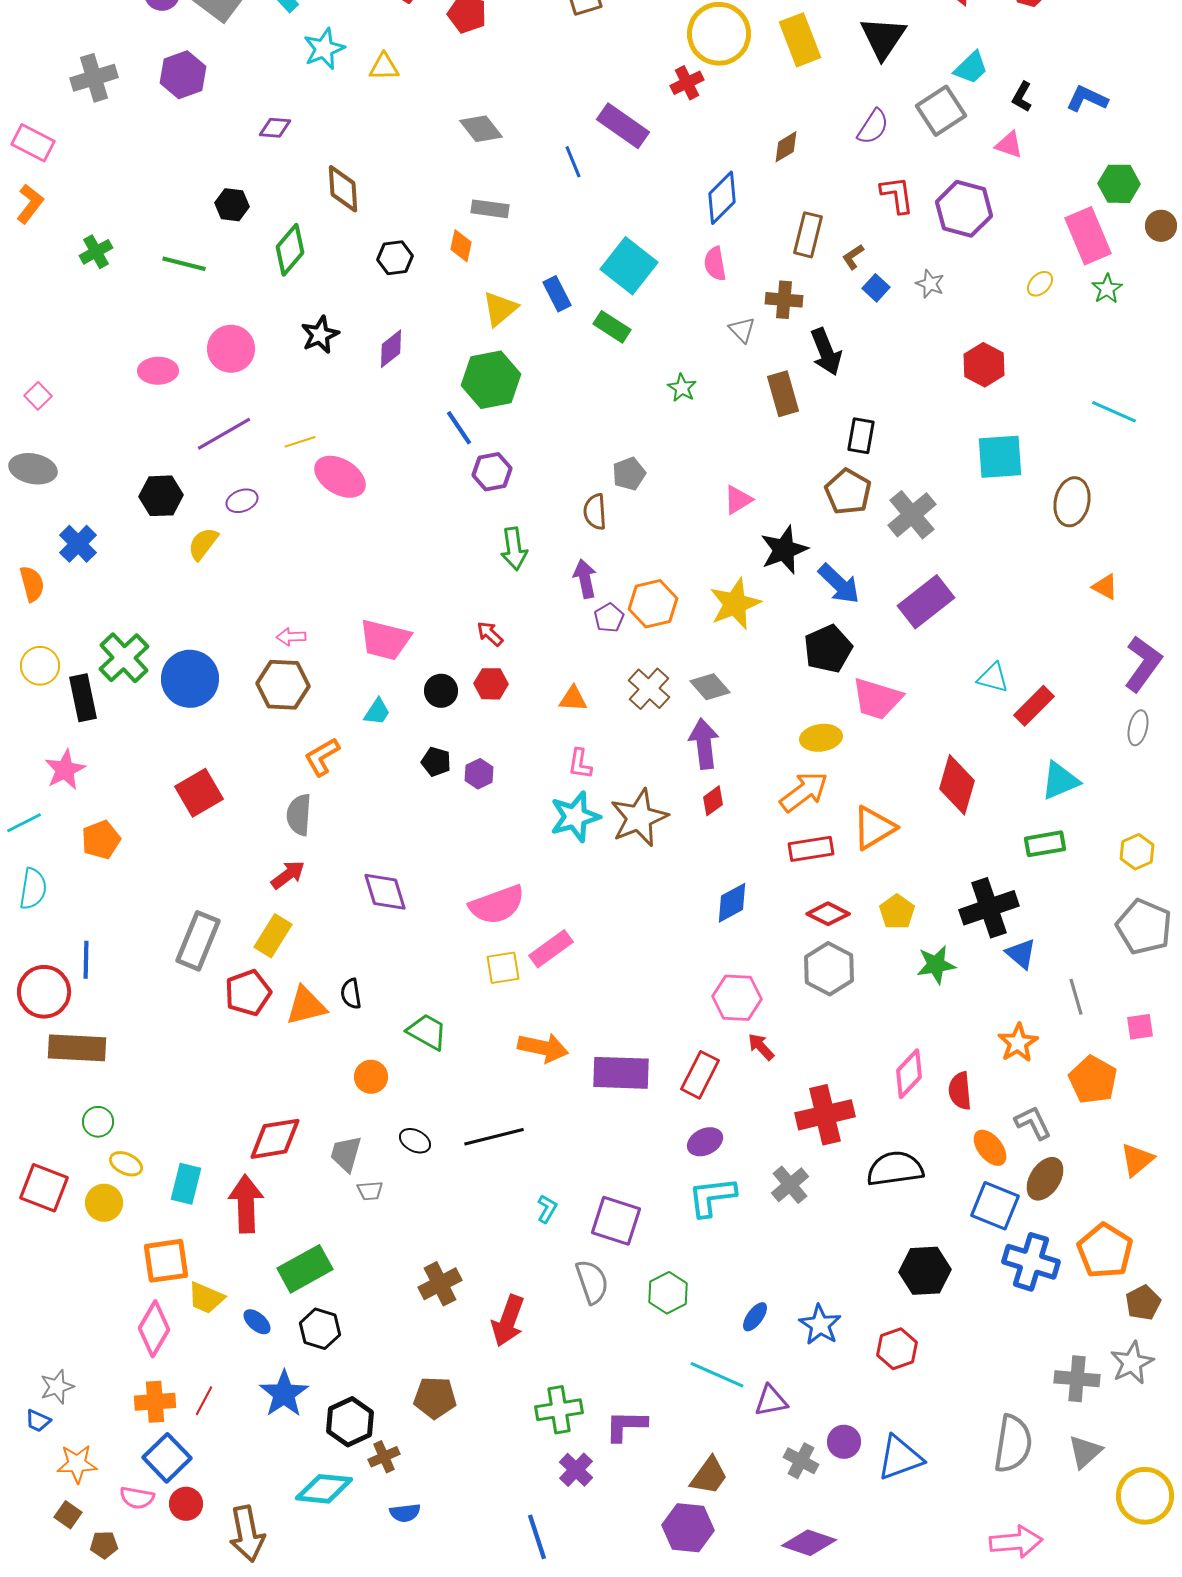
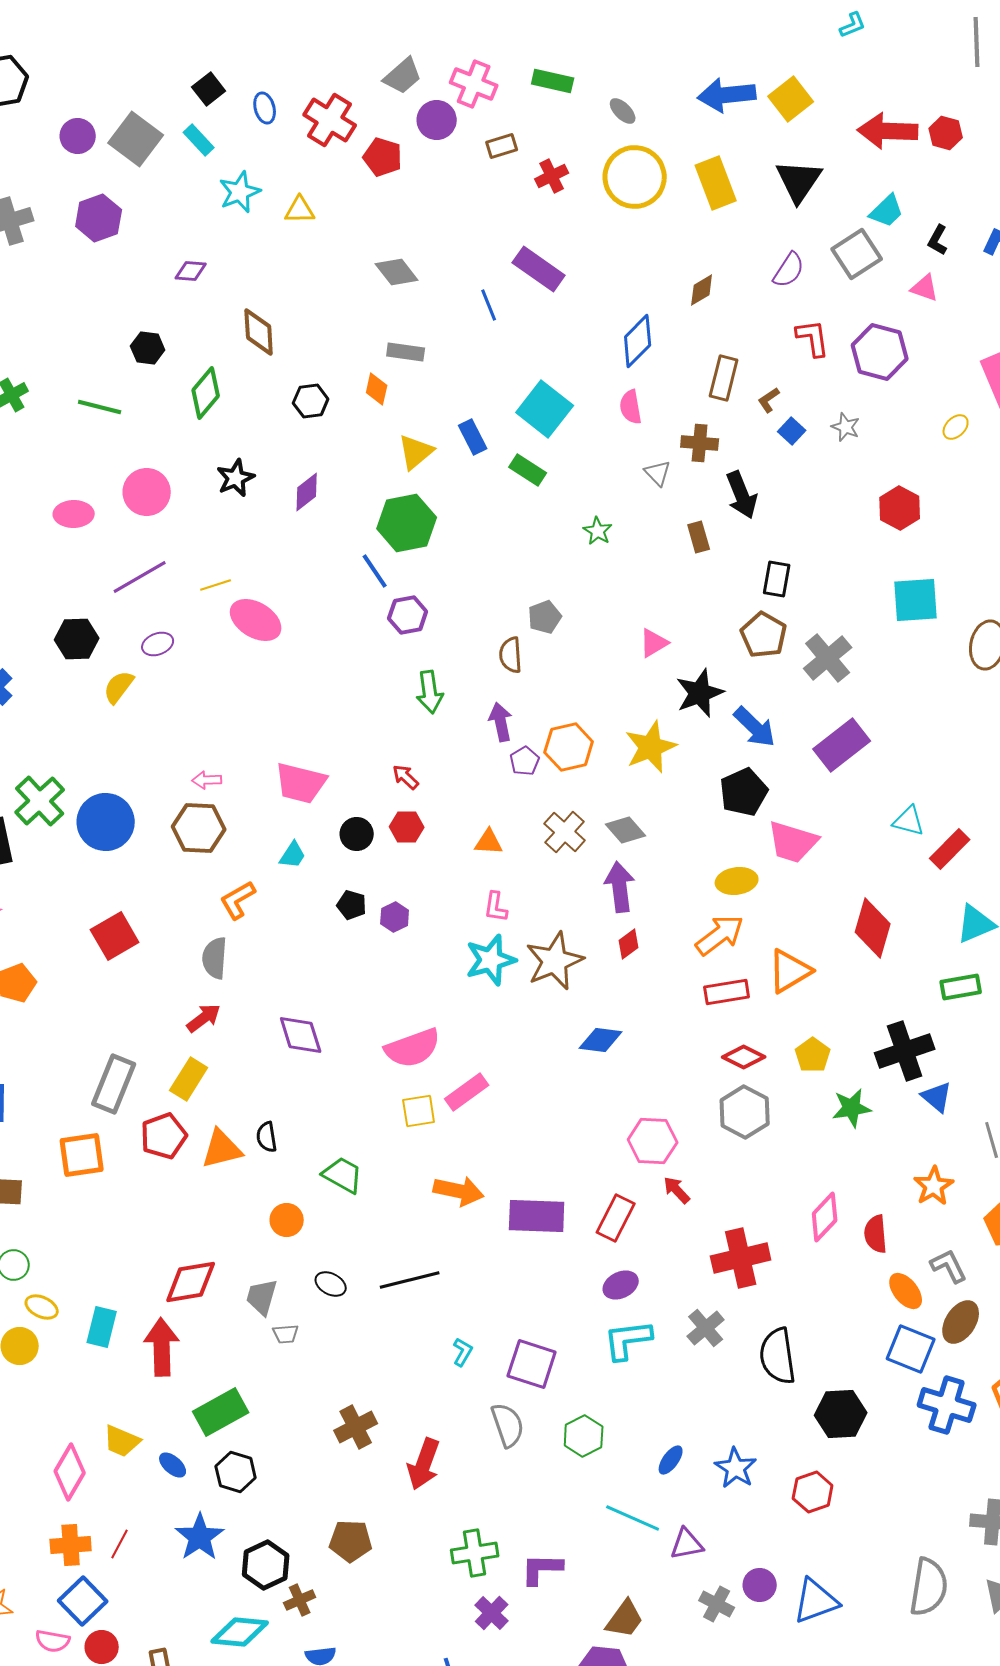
red cross: (687, 83) -> (552, 176), moved
brown rectangle: (783, 394) -> (699, 537), size x0.7
blue diamond: (732, 903) -> (601, 1040), moved, turned 36
black semicircle: (895, 1169) -> (778, 1356), moved, turned -90
orange square: (166, 1261) -> (82, 1155), moved

